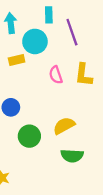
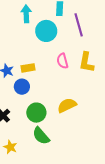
yellow rectangle: (17, 60) -> (28, 68), moved
green semicircle: (72, 156) -> (41, 136), moved, turned 42

